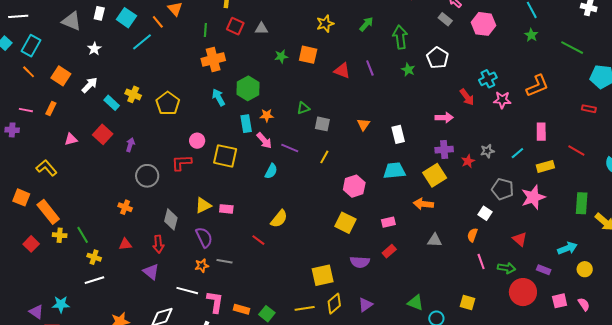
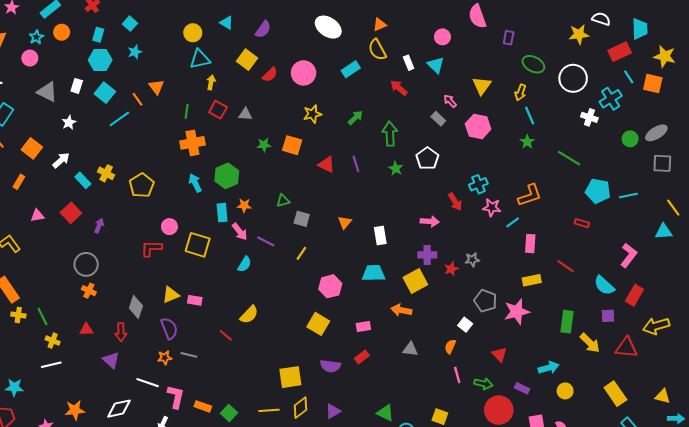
cyan line: (517, 153) -> (513, 222), moved
gray circle: (147, 176) -> (86, 264), moved

